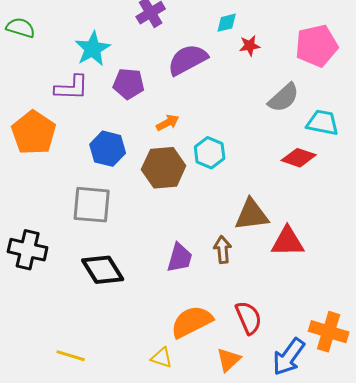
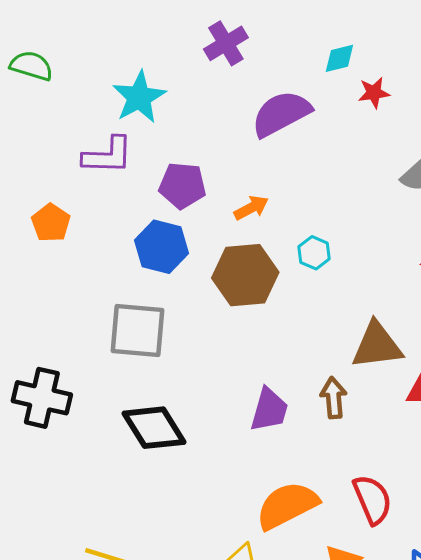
purple pentagon: (129, 84) -> (182, 185), moved
orange pentagon: (34, 133) -> (51, 223), size x0.6
cyan hexagon: (210, 153) -> (314, 253), size x0.7

